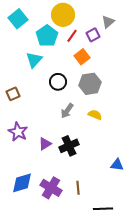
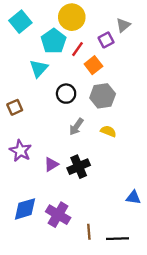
red line: (72, 36) -> (77, 49), moved
blue triangle: (117, 165) -> (133, 197), moved
brown line: (78, 188) -> (89, 232), moved

